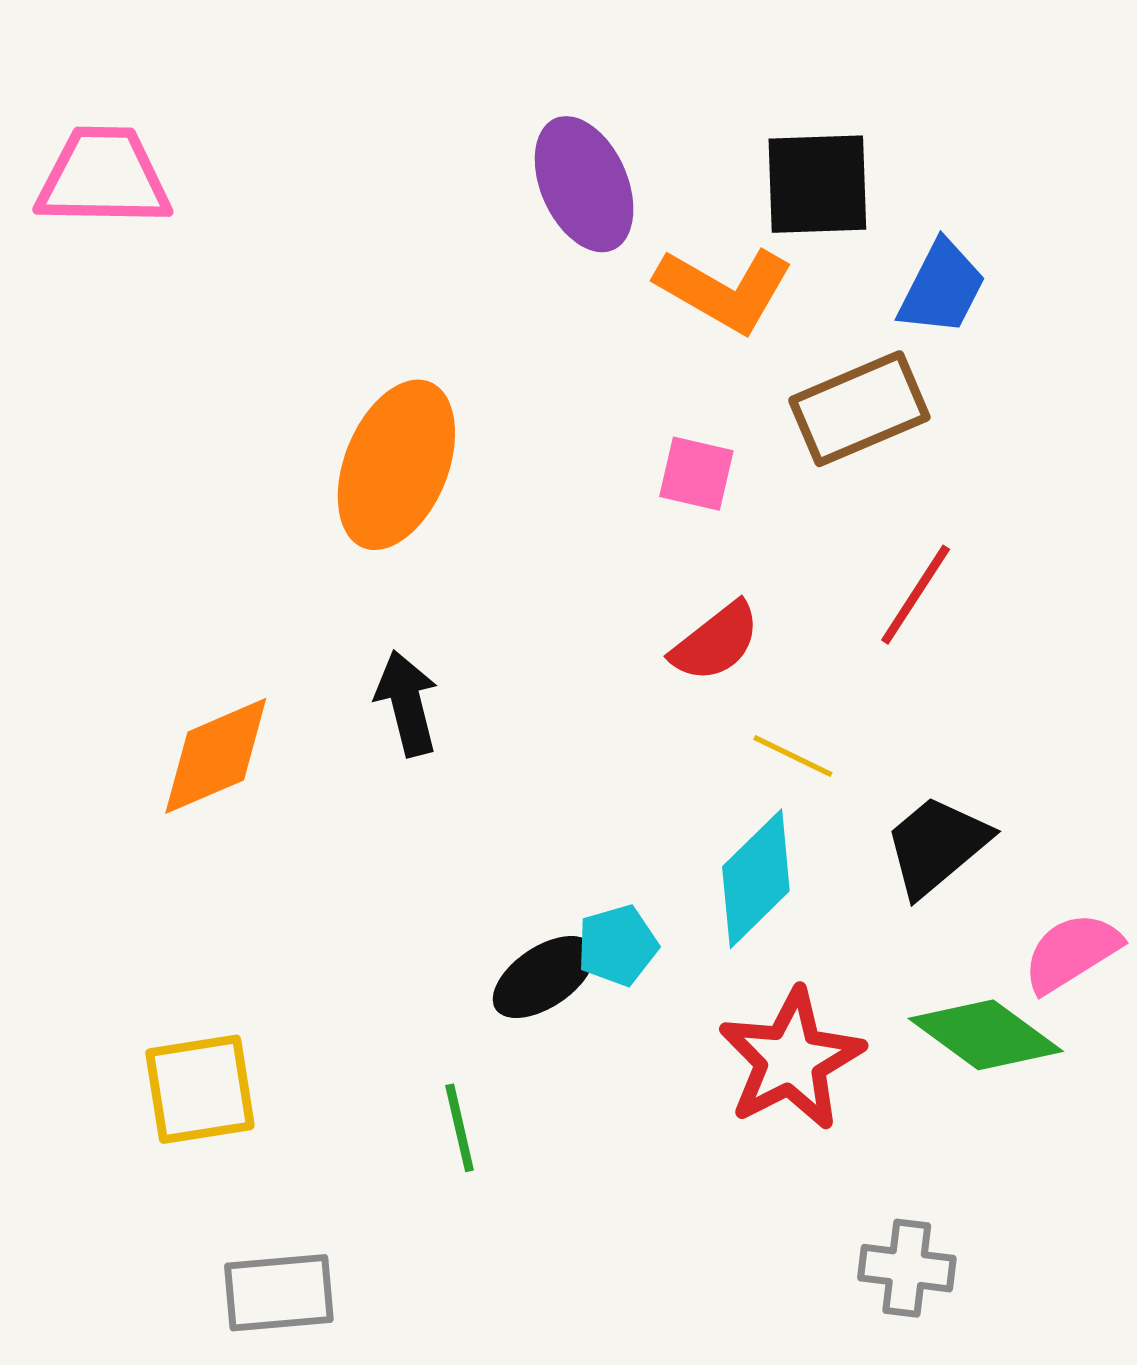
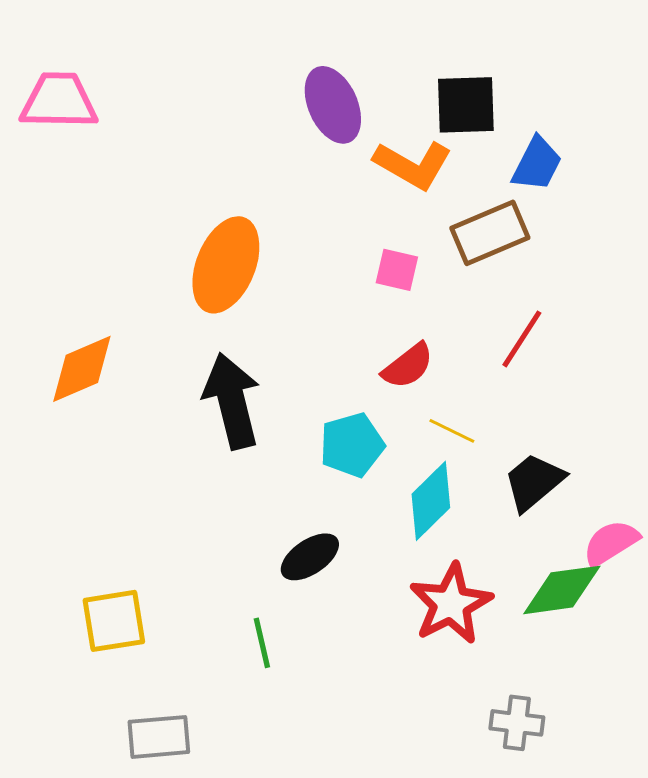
black arrow: (407, 703) -> (232, 401), size x1.6
orange diamond: (216, 756) -> (82, 369), moved
cyan pentagon: (617, 945) -> (352, 445), moved, size x1.4
green diamond: (986, 1035) -> (562, 590), turned -44

